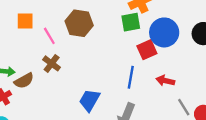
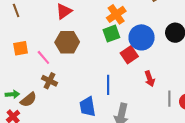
blue line: (131, 77) -> (108, 85), moved
red arrow: (165, 81) -> (150, 79), turned -112
blue trapezoid: (89, 100) -> (87, 107), turned -30
gray line: (184, 107) -> (169, 99), turned 42

